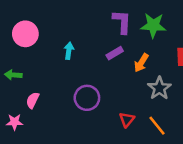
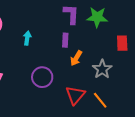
purple rectangle: (115, 53) -> (65, 40), turned -56
orange arrow: (141, 63) -> (76, 58), moved
red triangle: (127, 120) -> (75, 95), size x1.5

